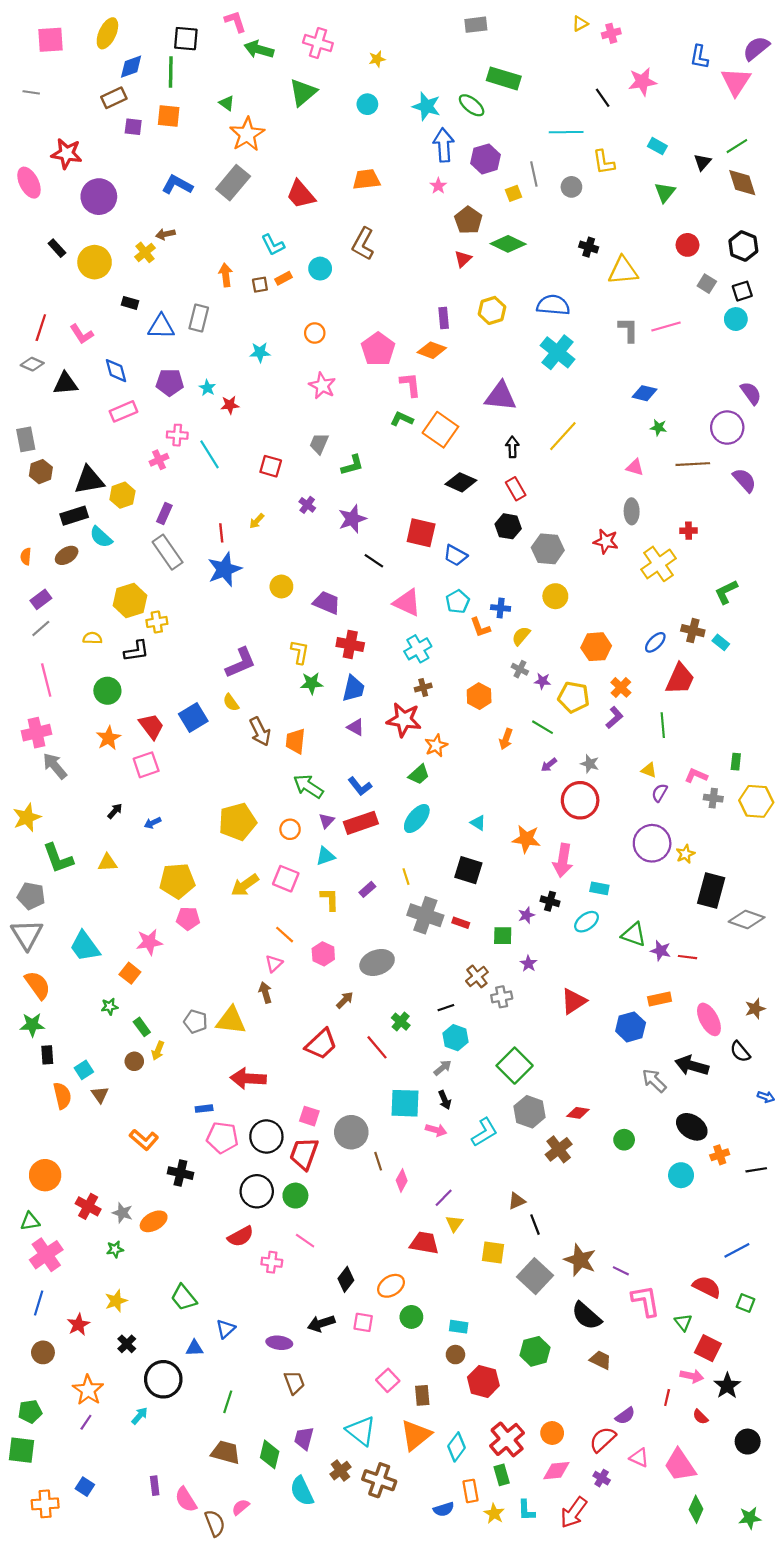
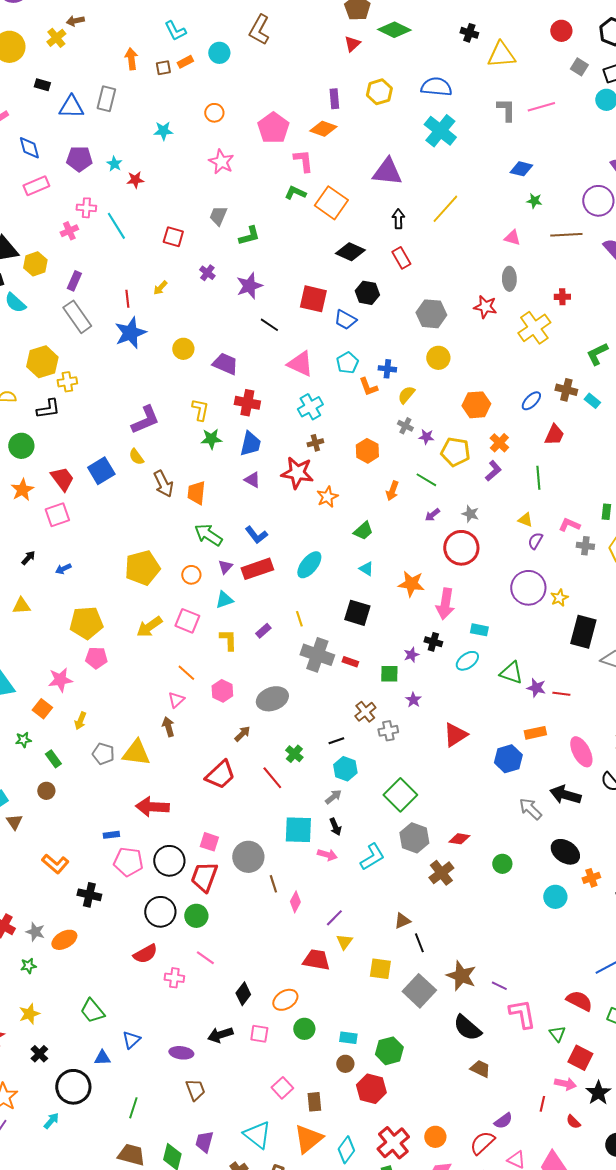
black hexagon: (508, 526) -> (367, 293), moved
red trapezoid: (680, 679) -> (554, 435), size x0.7
green trapezoid: (419, 774) -> (363, 531), moved
yellow arrow: (158, 1051) -> (80, 721), moved
green hexagon: (535, 1351) -> (389, 1051), moved

